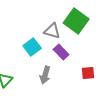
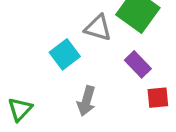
purple rectangle: (61, 52) -> (138, 64), moved

